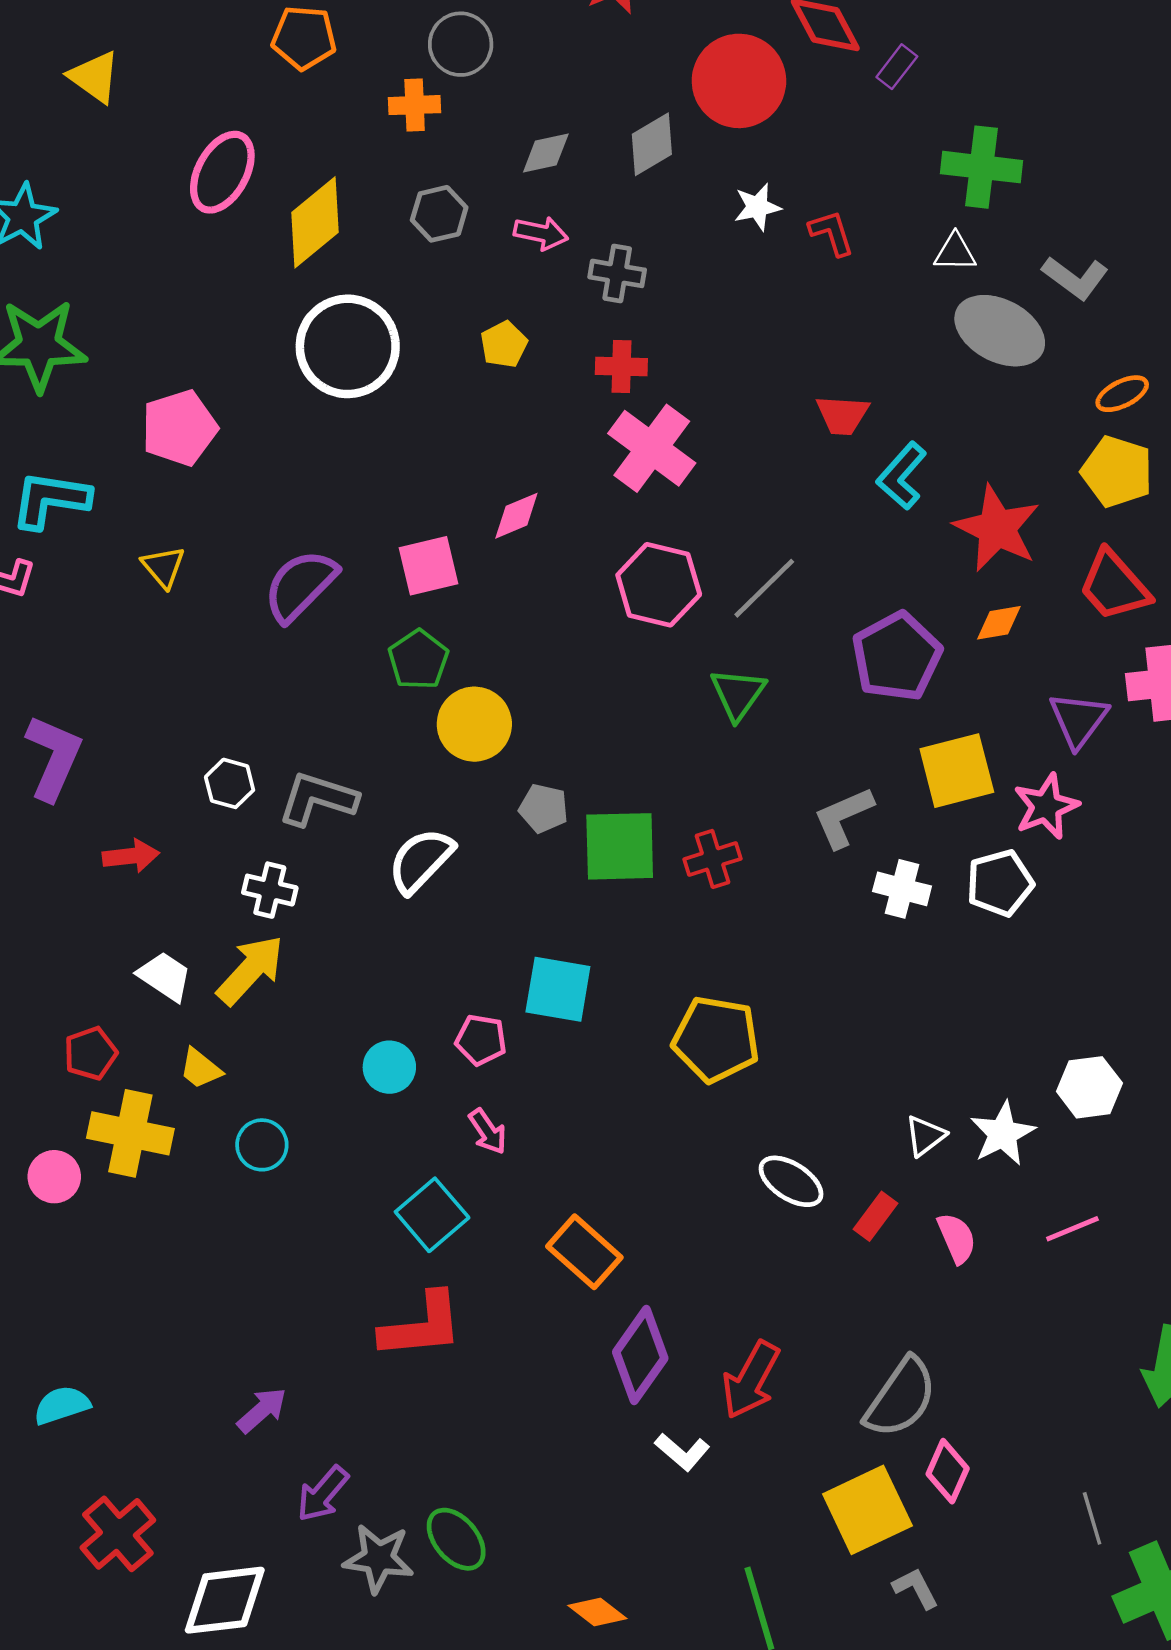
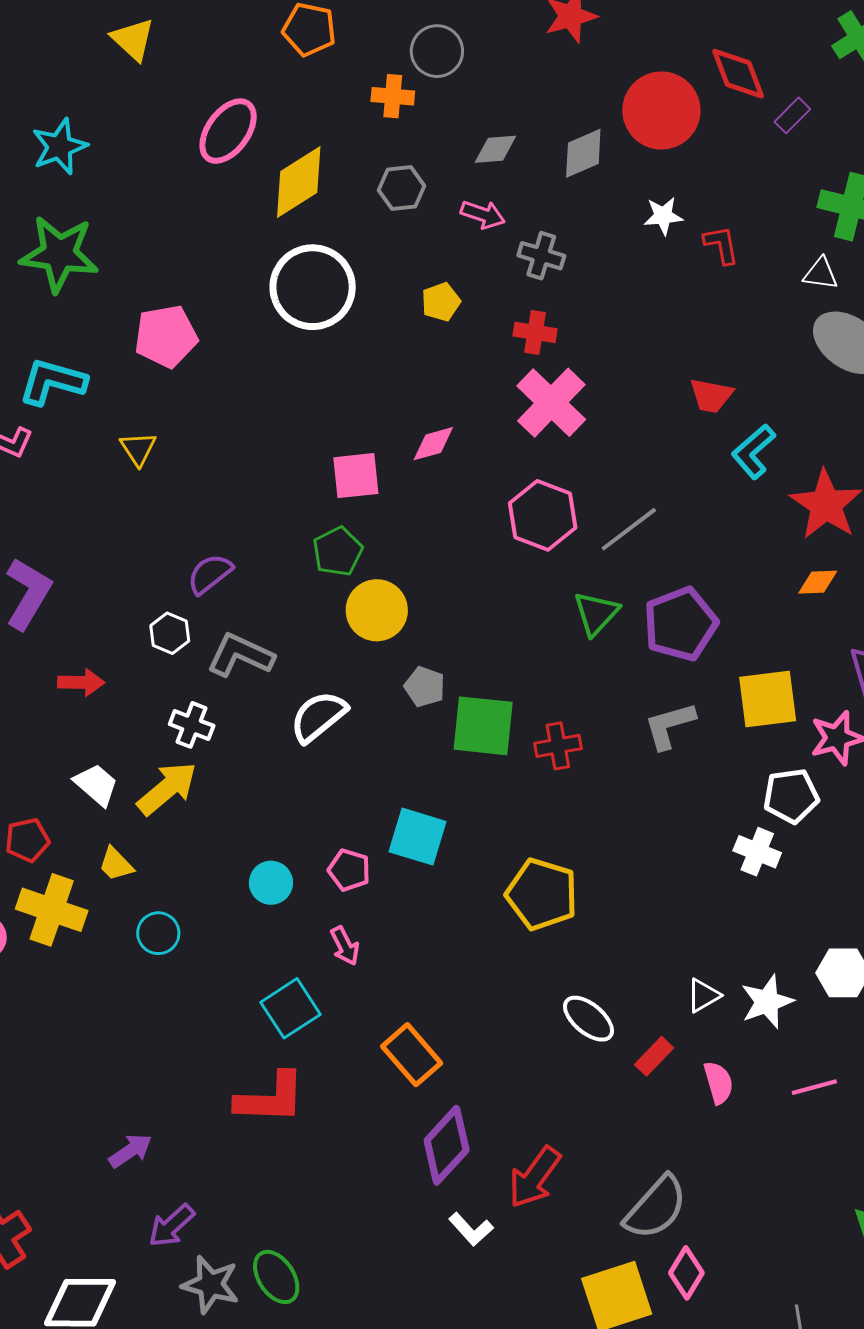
purple semicircle: (300, 585) -> (210, 574), moved, size x0.7
purple pentagon: (897, 657) -> (681, 624), moved
white cross: (902, 889) -> (757, 852), moved

